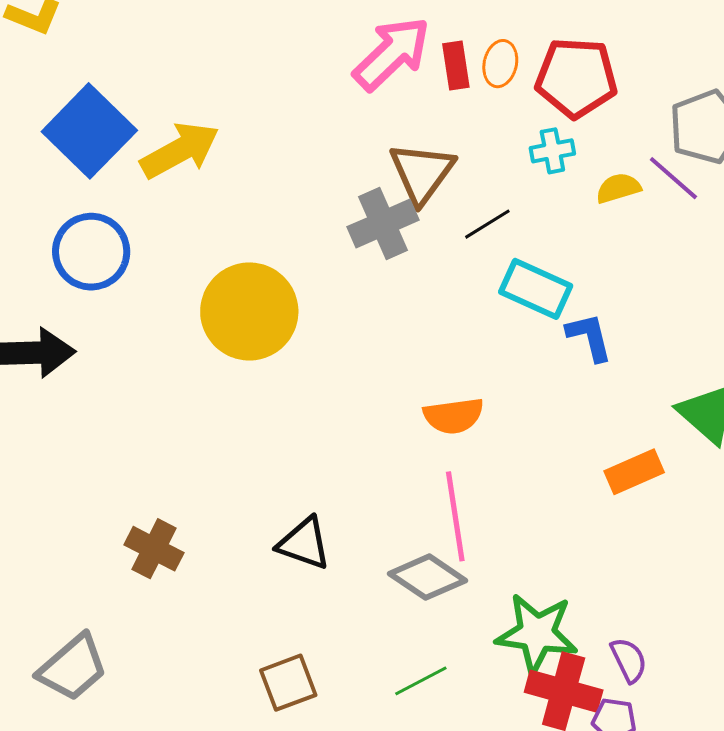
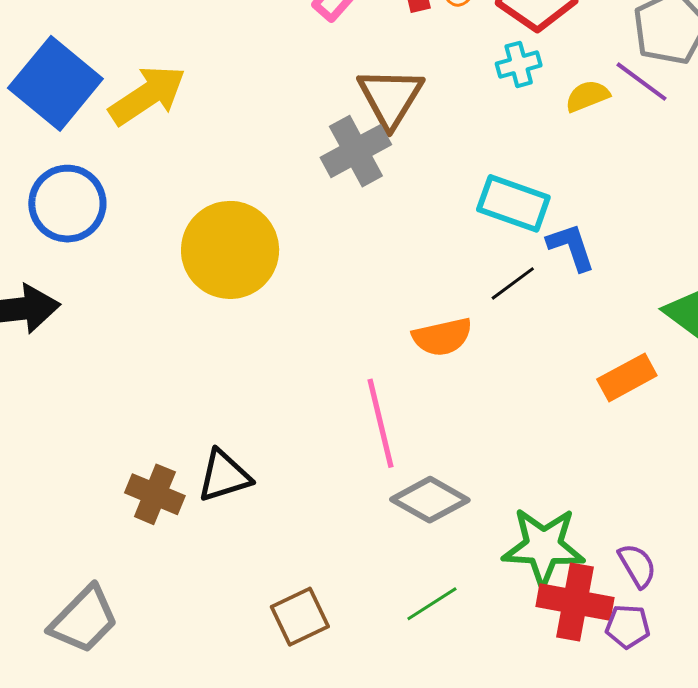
black line: (487, 224) -> (513, 283), moved
pink line: (455, 516) -> (381, 423), moved
black triangle: (304, 544) -> (224, 476), moved, turned -32

